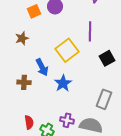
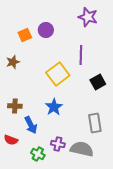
blue arrow: (42, 67) -> (31, 125), moved
gray rectangle: (104, 99) -> (95, 123), turned -30
red semicircle: (29, 122) -> (11, 140), moved, turned 120

